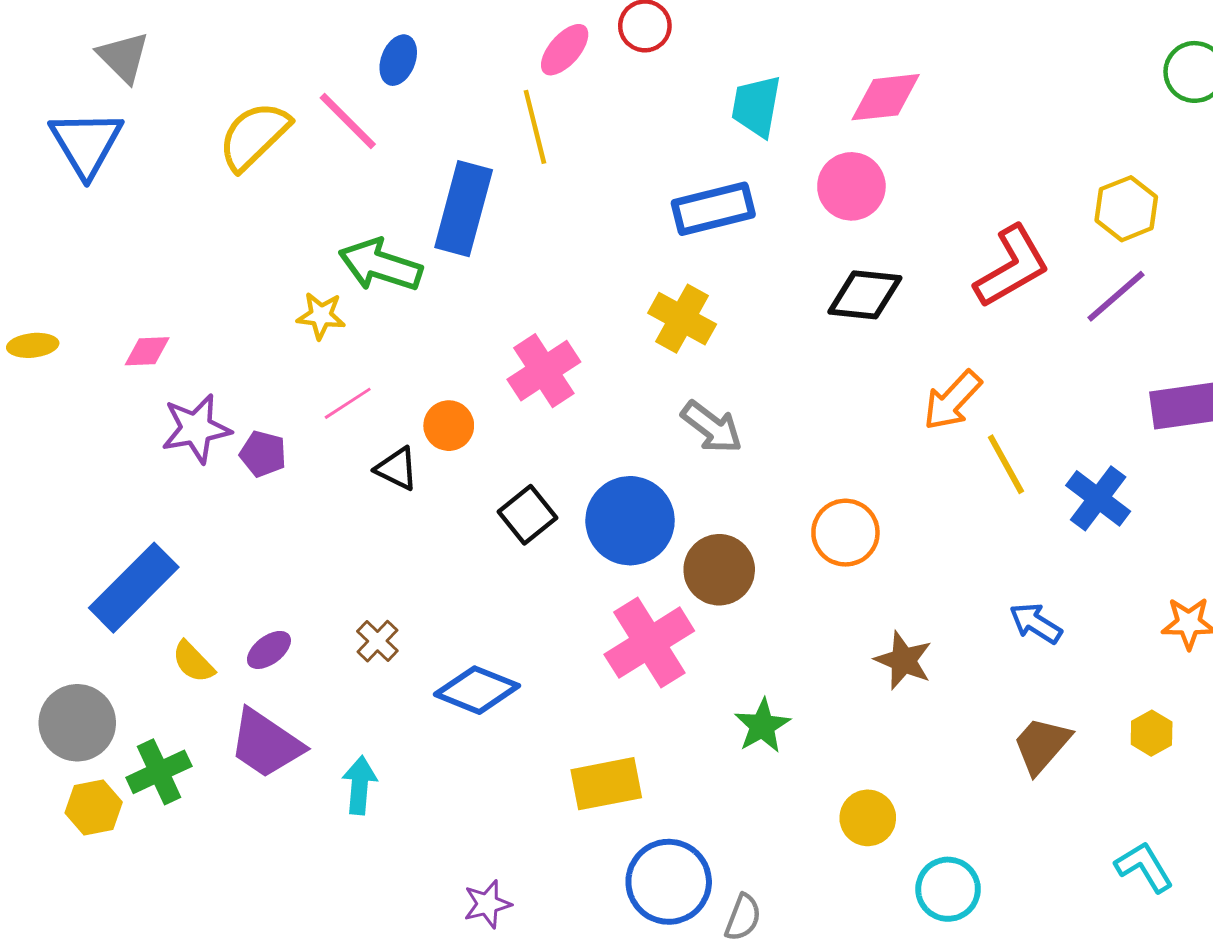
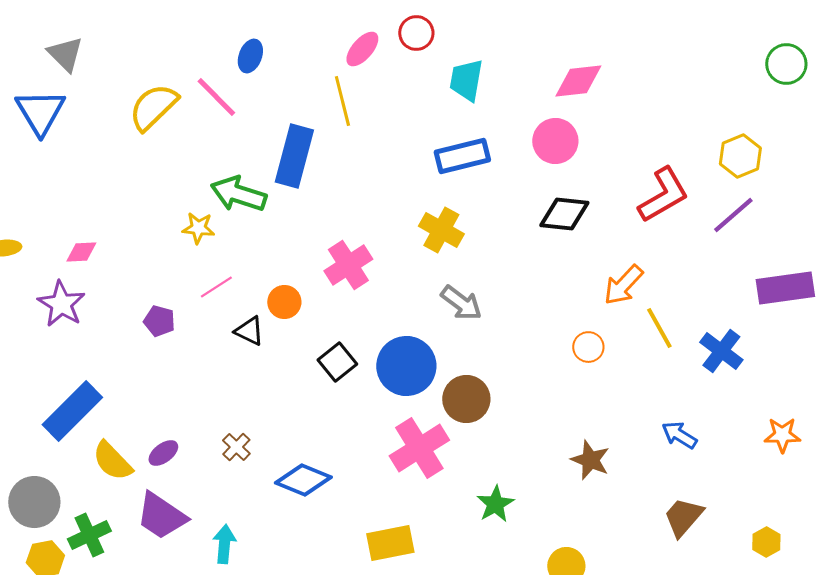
cyan trapezoid: (756, 106) -> (466, 80), moved
purple star: (196, 429) -> (61, 304), moved, turned -30
orange circle: (845, 533) -> (588, 347), moved, size x0.7
yellow semicircle: (193, 662) -> (112, 461), size x1.4
yellow hexagon: (1152, 733) -> (766, 542), moved

